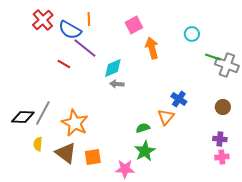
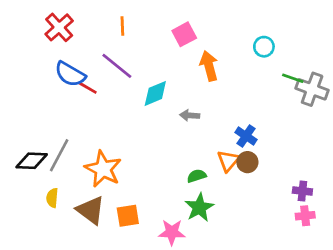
blue semicircle: (70, 30) -> (70, 74), moved
gray arrow: (117, 84) -> (190, 115), moved
brown circle: (223, 107) -> (247, 162), moved

